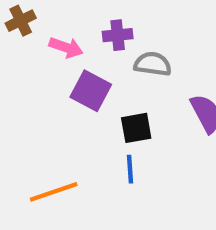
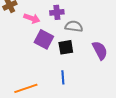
black square: (136, 128) -> (66, 47), moved

